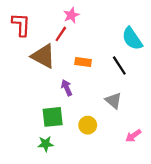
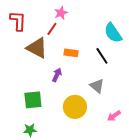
purple arrow: (67, 88) -> (57, 75), turned 48
green square: (53, 117) -> (33, 100), moved
yellow circle: (88, 125) -> (75, 107), size x1.5
green star: (46, 144) -> (30, 130), moved

